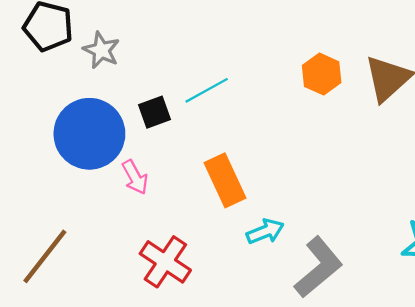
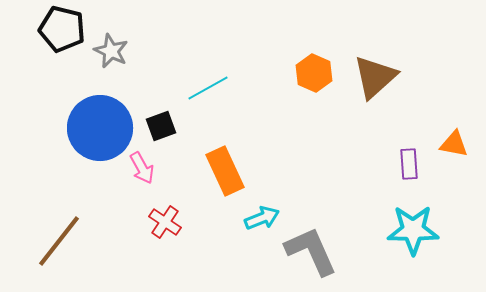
black square: (155, 112) -> (161, 126), moved
red cross: (165, 262) -> (165, 222), moved, size x0.7
gray L-shape: (318, 267) -> (311, 251), turned -74

